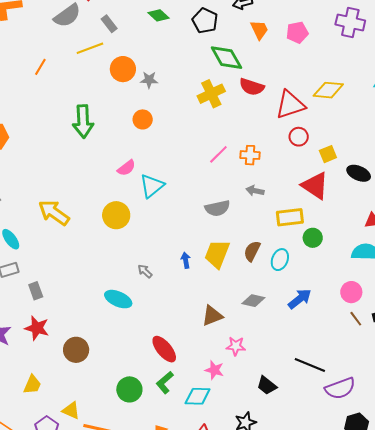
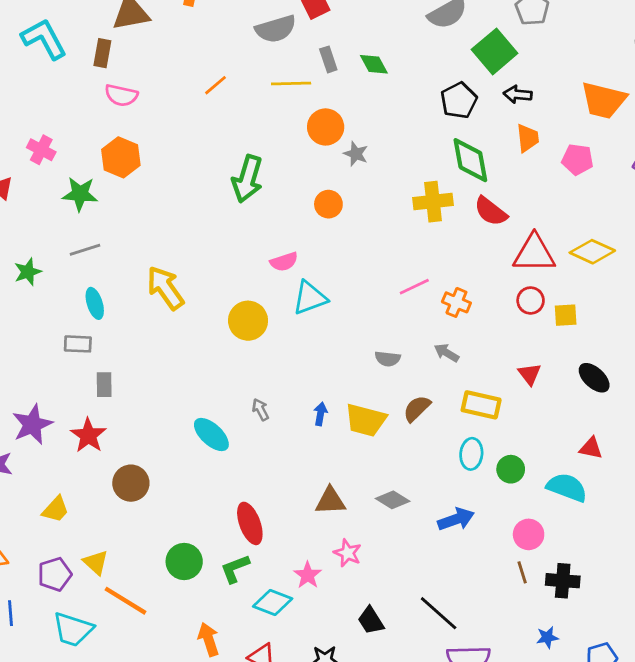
green diamond: (158, 15) -> (374, 64), moved
yellow square: (328, 154) -> (566, 315), moved
red triangle: (315, 186) -> (530, 374), size x0.6
gray semicircle: (217, 208) -> (388, 359), size x0.7
green circle: (313, 238) -> (511, 469), moved
brown semicircle: (252, 251) -> (417, 409), moved
yellow trapezoid: (217, 254) -> (366, 420), turned -116
cyan ellipse: (280, 260) -> (471, 454), moved, turned -35

